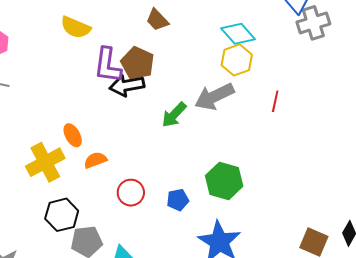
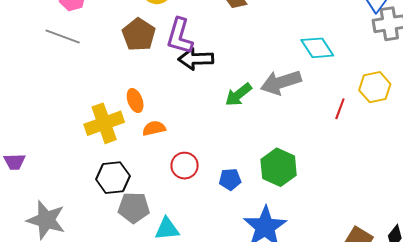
cyan diamond: (238, 34) -> (317, 48), moved
yellow hexagon: (237, 60) -> (375, 87), moved
brown pentagon: (138, 63) -> (139, 35), moved
red line: (275, 101) -> (340, 109), moved

